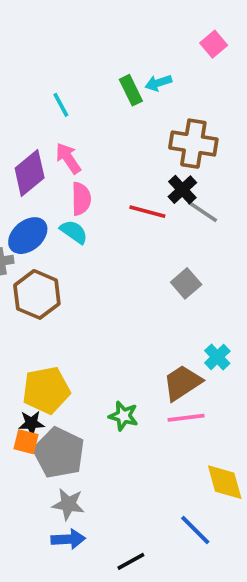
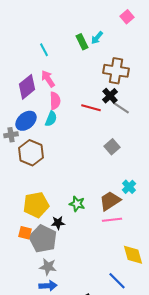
cyan arrow: (158, 83) -> (97, 38), turned -32
cyan semicircle: (74, 232) -> (51, 119), turned 77
green star: (123, 416) -> (77, 204), moved
black star: (31, 423) -> (58, 223), moved

